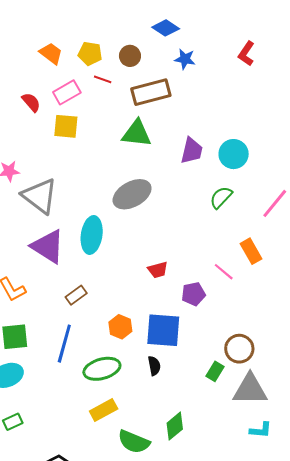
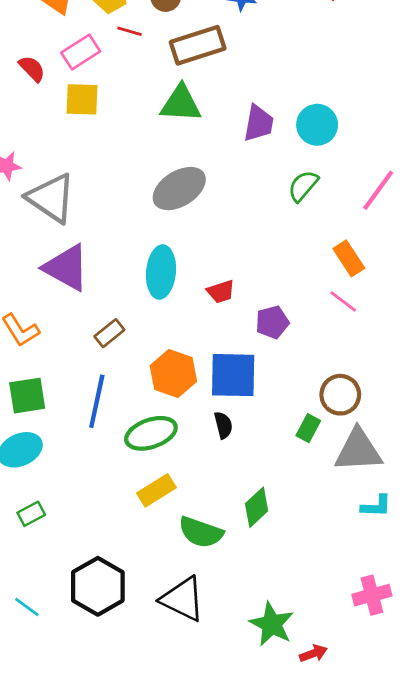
cyan ellipse: (92, 235) -> (161, 272), moved
pink line: (224, 272) -> (343, 302), moved
orange hexagon: (120, 327) -> (173, 374), size x1.4

